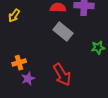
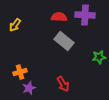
red arrow: (62, 75) -> (63, 84), size x0.7

